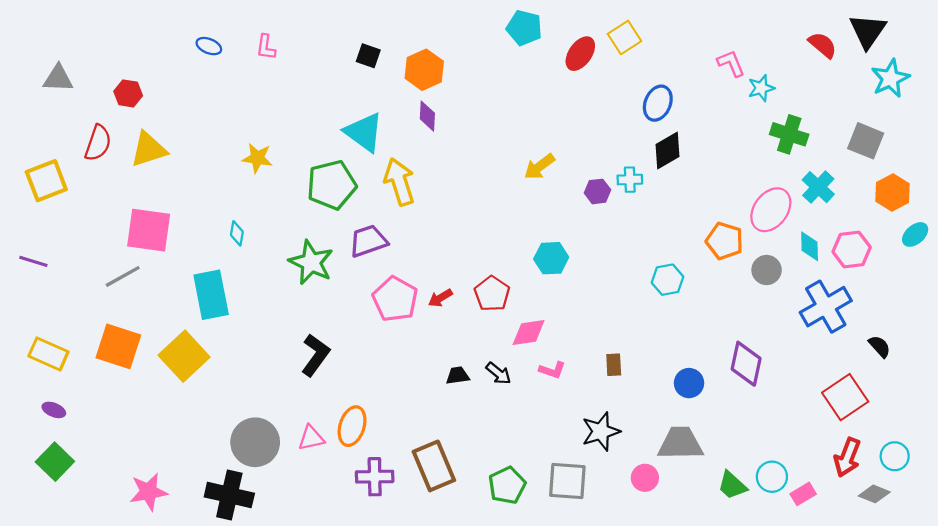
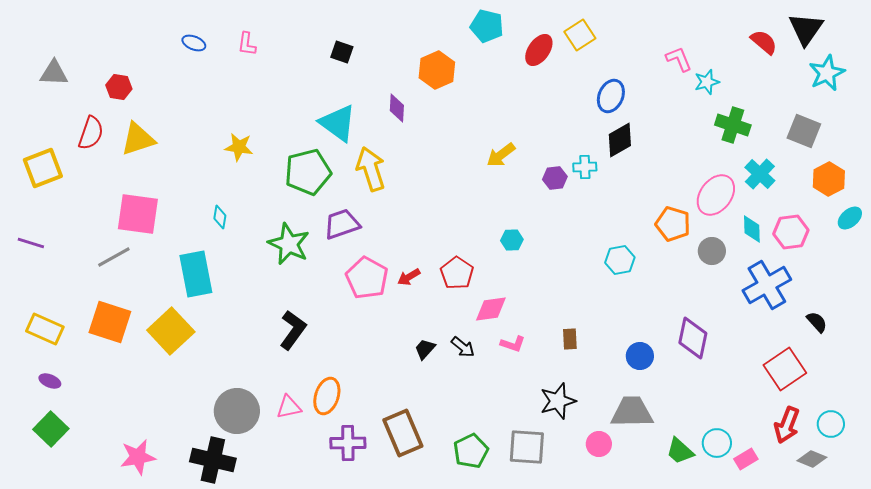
orange hexagon: (424, 70) -> (437, 70), moved
cyan hexagon: (551, 258) -> (512, 240), size x0.7
black trapezoid: (458, 376) -> (425, 349), turned -40

